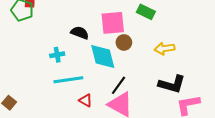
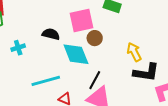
yellow arrow: (165, 49) -> (134, 52), moved, turned 78
cyan cross: (57, 55) -> (18, 48), moved

